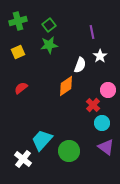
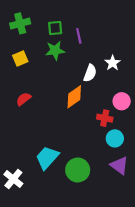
green square: (49, 25) -> (55, 28), turned 32
purple line: (92, 32) -> (79, 36), moved
red cross: (93, 105) -> (105, 118), turned -32
white cross: (23, 159) -> (13, 179), moved

